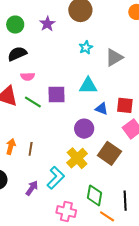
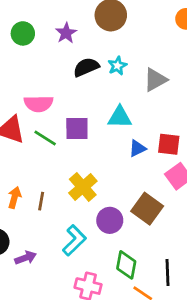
black semicircle: (17, 54) -> (86, 67), moved
pink semicircle: (28, 77) -> (39, 104), size x1.5
blue triangle: (102, 109) -> (137, 148), turned -48
purple circle: (84, 129) -> (110, 220), moved
yellow cross: (77, 158) -> (83, 187), moved
purple arrow: (32, 188) -> (26, 258), moved, turned 35

